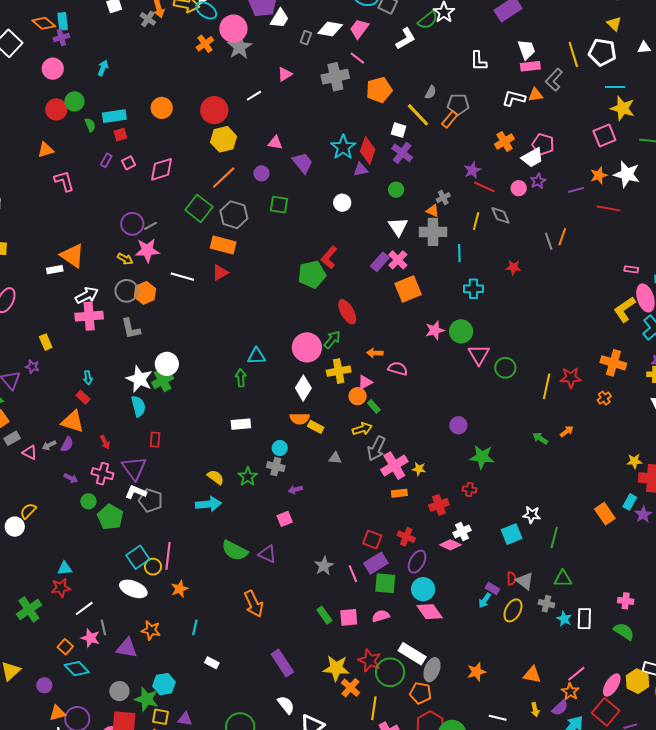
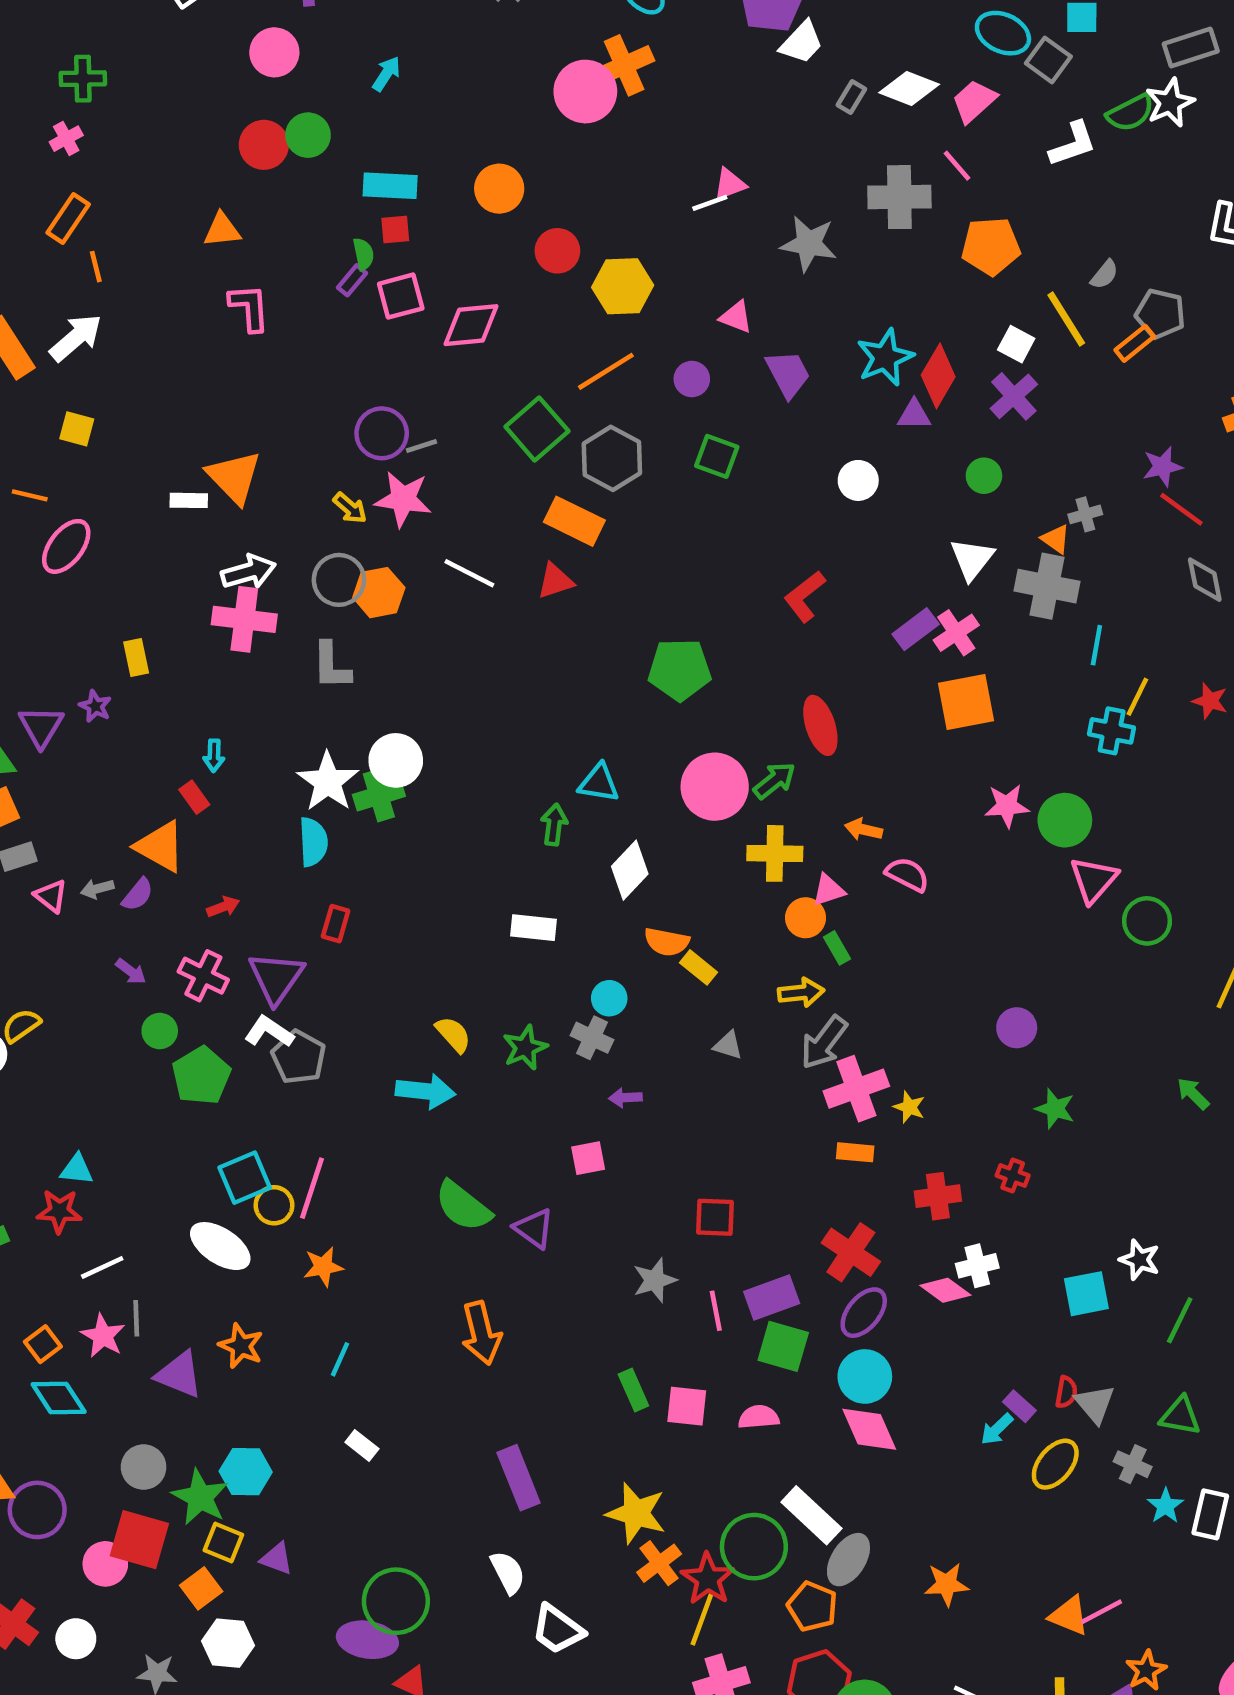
pink circle: (233, 29) -> (585, 92), moved
orange cross: (205, 44) -> (624, 65), size x1.4
gray star: (240, 47) -> (809, 244), moved, turned 30
pink triangle: (285, 74) -> (730, 184), moved
red circle: (214, 110) -> (557, 251), moved, size x0.7
green semicircle: (90, 125) -> (363, 254), moved
pink square: (129, 163) -> (401, 296), size x1.5
yellow line: (476, 221) -> (1137, 697), moved
green pentagon: (312, 274) -> (680, 670), moved
white diamond: (303, 388) -> (630, 870), moved
red arrow: (105, 442) -> (223, 907), turned -96
green star: (482, 457) -> (1055, 1109), size x0.7
red cross: (406, 537) -> (851, 1252), size x1.4
red square: (372, 539) -> (715, 1217), moved, turned -30
red star: (370, 660) -> (708, 1579), moved
pink line: (576, 674) -> (1101, 1612), moved

